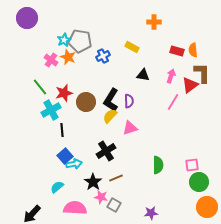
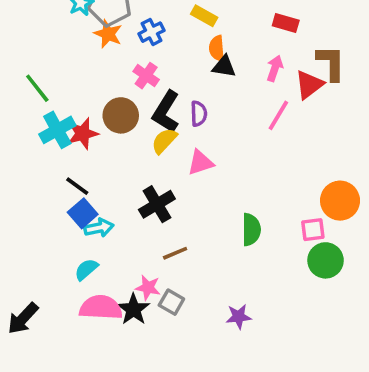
orange semicircle: (193, 50) -> (217, 48), moved
orange star: (68, 57) -> (108, 34), moved
pink cross: (51, 60) -> (146, 76), moved
red star: (64, 93) -> (83, 134), moved
black line: (62, 130) -> (77, 186), moved, turned -48
black star: (93, 182) -> (133, 309), moved
cyan semicircle: (57, 187) -> (86, 269), moved
orange circle: (207, 207) -> (340, 201), moved

